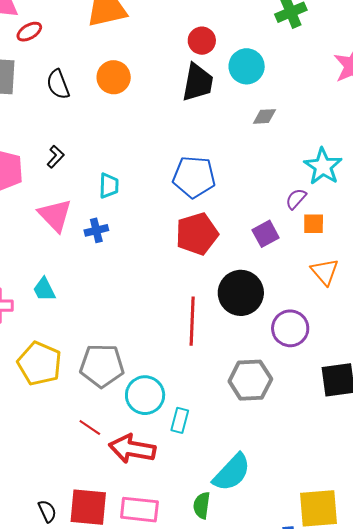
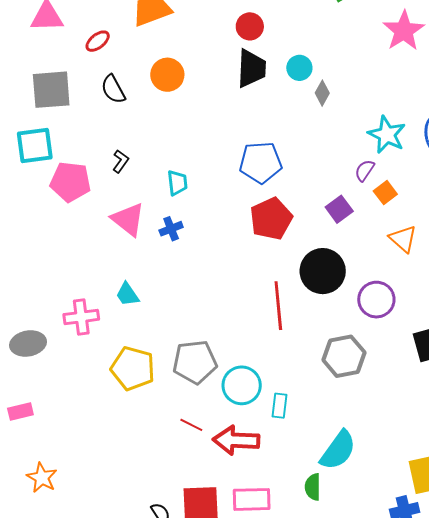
red ellipse: (29, 32) -> (98, 41), moved
cyan circle: (247, 66) -> (299, 68), moved, size x0.7
gray diamond: (265, 116) -> (322, 93), turned -50
orange square: (314, 224) -> (385, 193), turned -30

